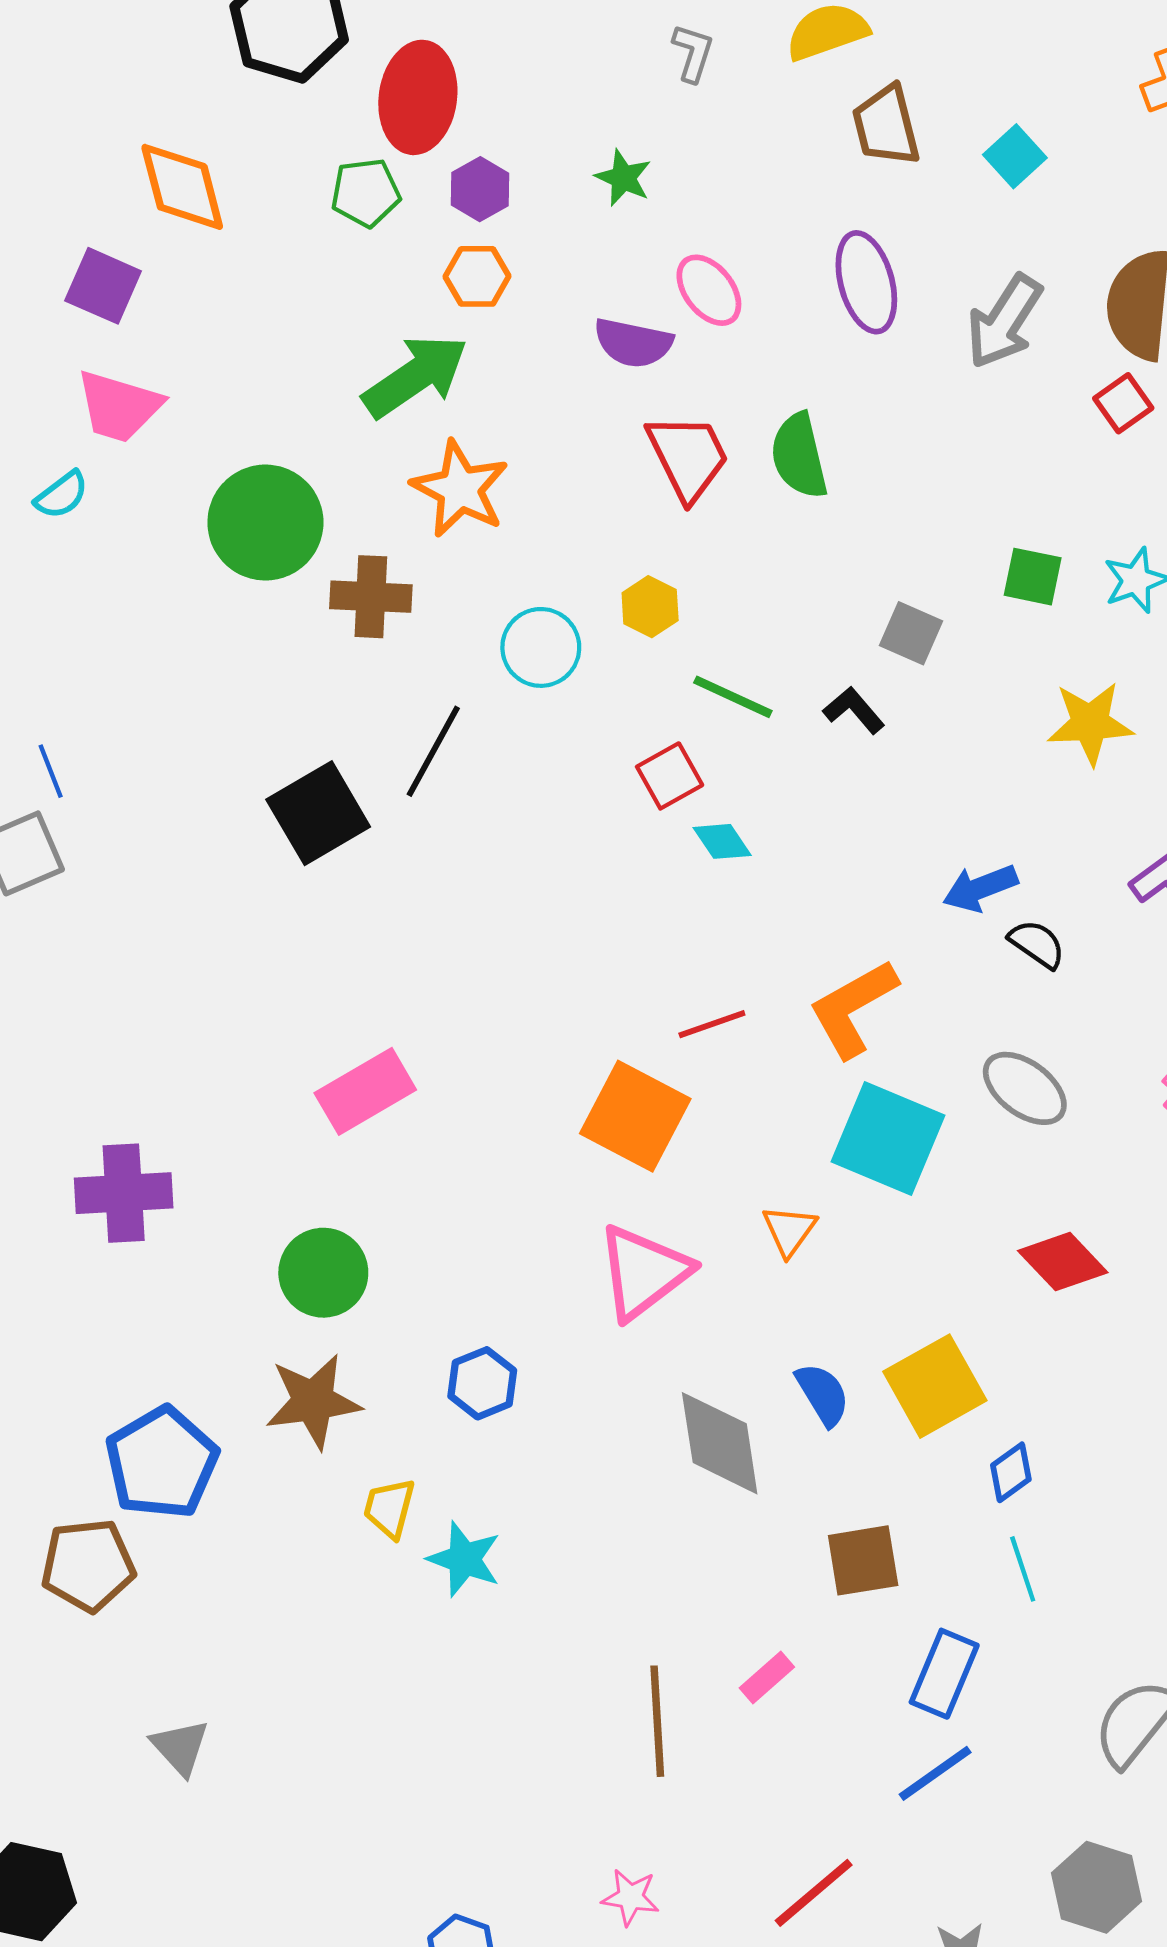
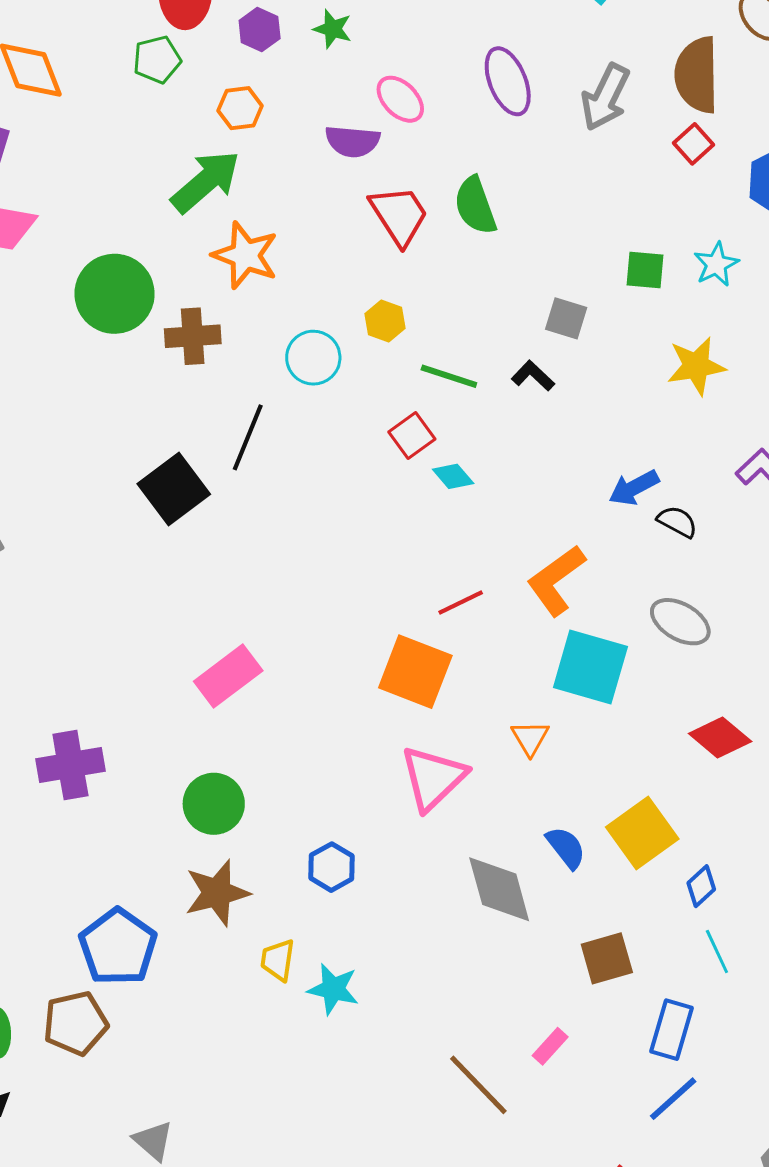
purple hexagon: (480, 189) -> (260, 30), moved
brown line: (657, 1721) -> (478, 1085), turned -34

